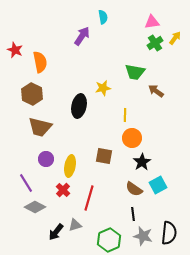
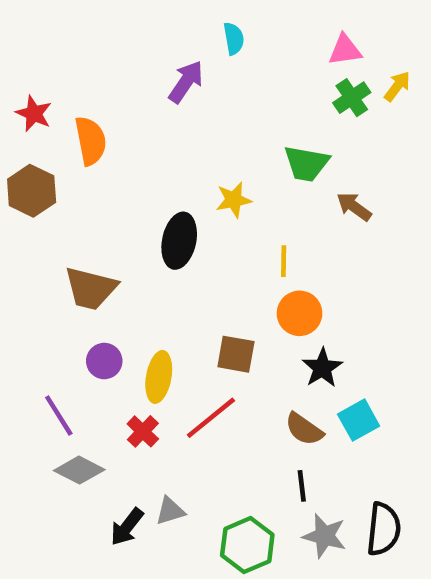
brown hexagon: (32, 94) -> (32, 191), moved
red line: (89, 198) -> (211, 418), moved, turned 35

